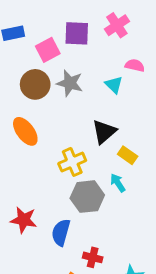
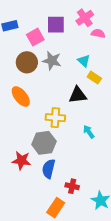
pink semicircle: (135, 65) -> (98, 33), moved
black triangle: (104, 132) -> (78, 95), turned 36
yellow rectangle: (128, 155) -> (94, 78), moved
yellow cross: (72, 162) -> (55, 118), turned 30
gray hexagon: (87, 197) -> (44, 143), moved

